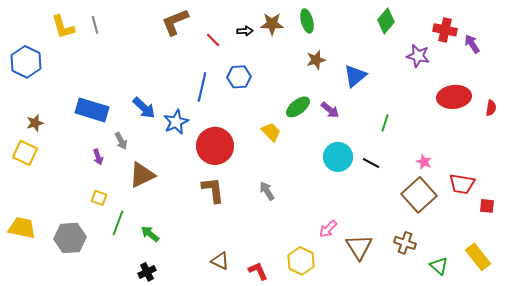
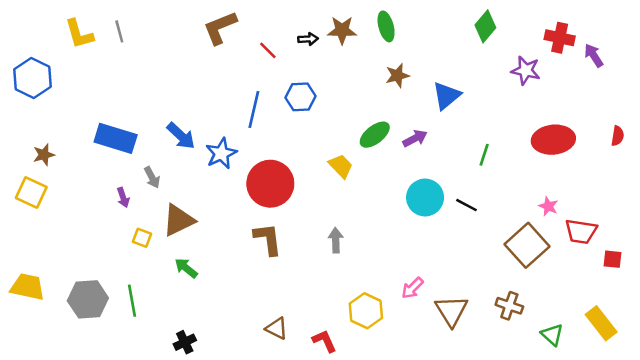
red ellipse: (454, 97) -> (553, 140), moved
purple arrow: (330, 110) -> (415, 138), turned -66
pink star: (424, 162) -> (548, 206), moved
gray arrow: (267, 191) -> (336, 240), turned 30
yellow square: (99, 198) -> (142, 238), moved
green line: (118, 223) -> (132, 301), moved, turned -30
green arrow: (150, 234) -> (186, 268), moved
yellow hexagon: (301, 261) -> (366, 311), moved

